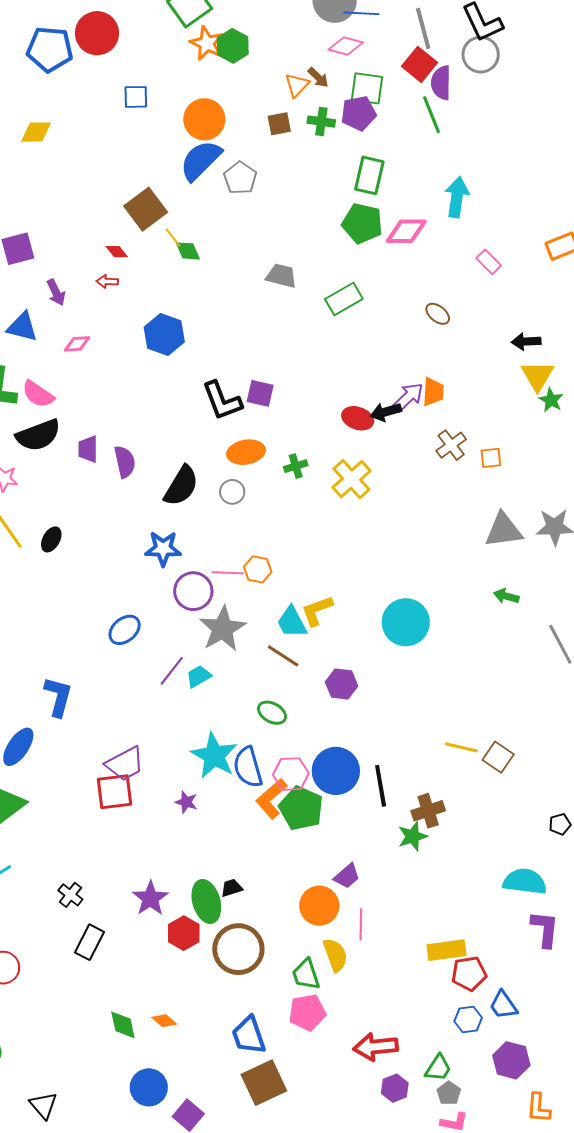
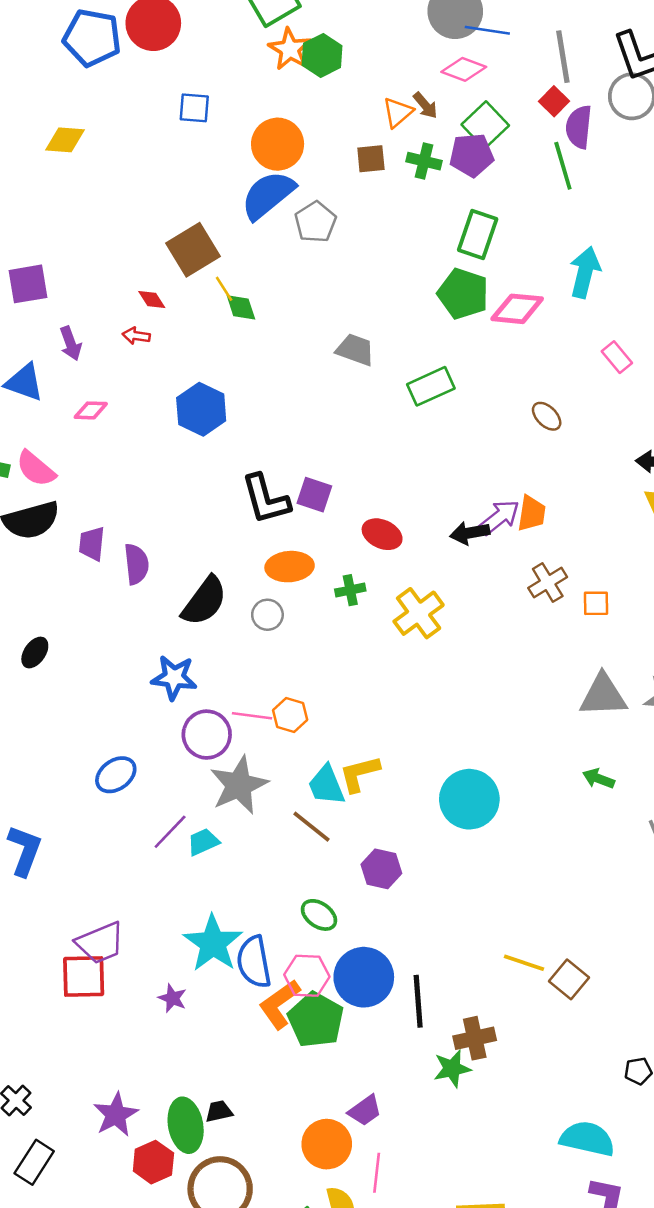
red square: (419, 64) -> (554, 101), size x0.7
green square: (367, 88) -> (485, 125), turned 33
red ellipse: (358, 418) -> (382, 534), moved
green ellipse: (272, 713) -> (319, 915), moved

